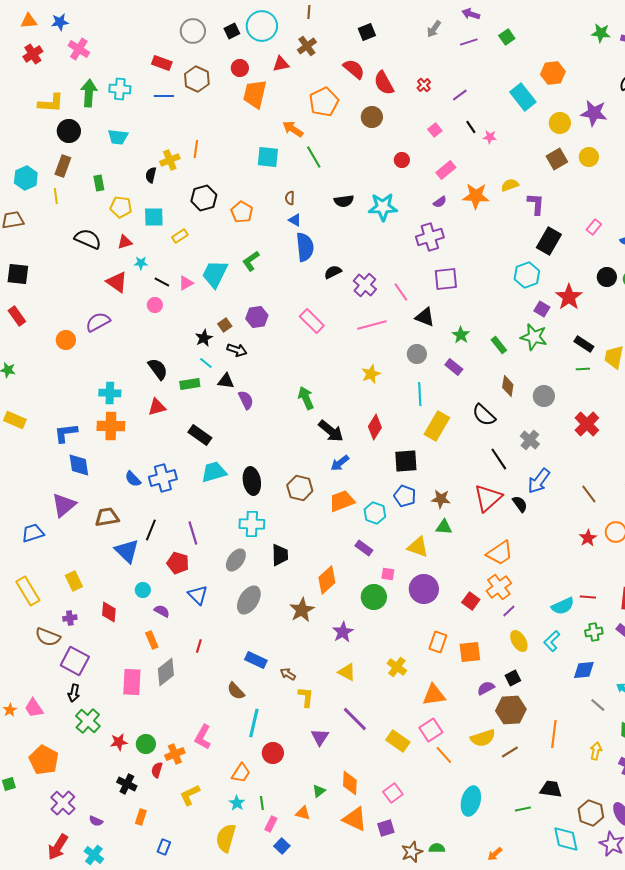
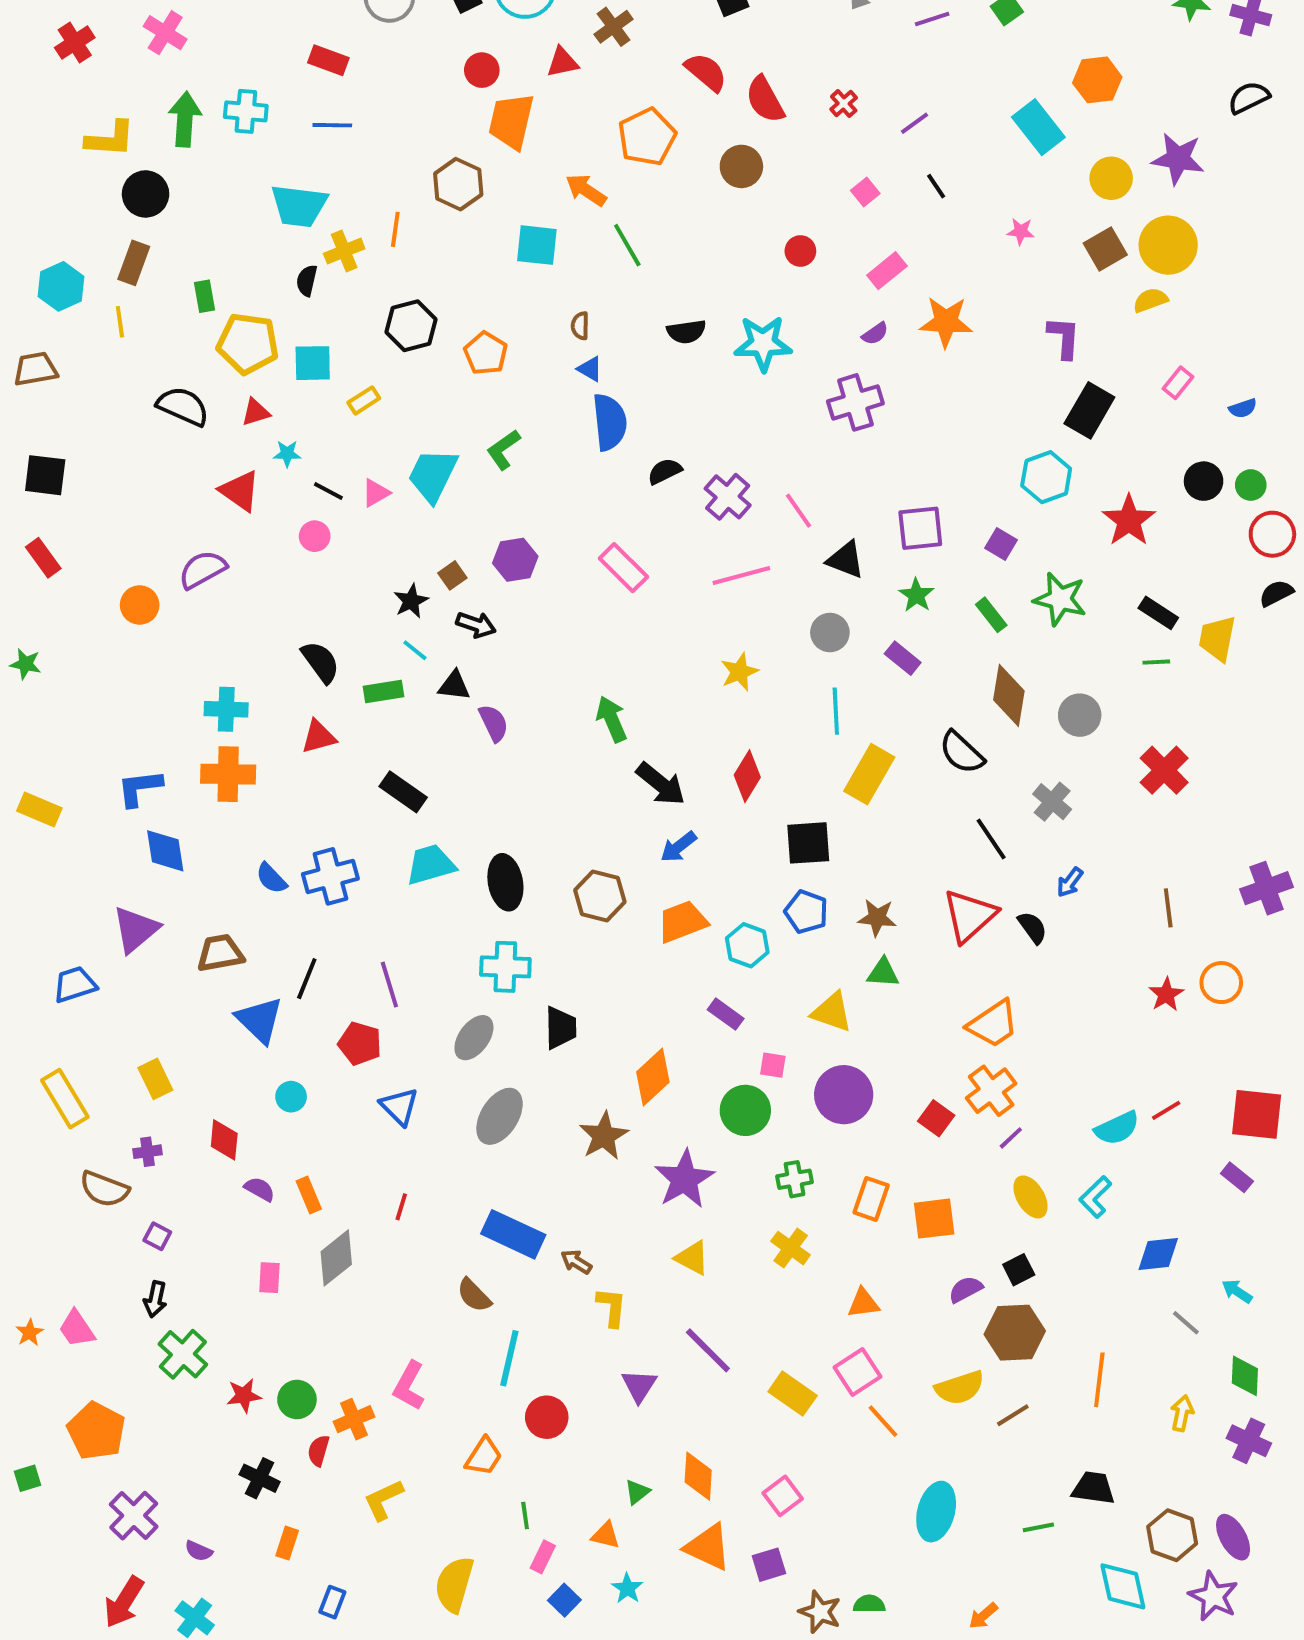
brown hexagon: (197, 79) -> (458, 184), moved
cyan trapezoid: (118, 137) -> (299, 206), moved, size x1.4
pink star: (490, 137) -> (1021, 231), moved
yellow circle: (589, 157) -> (1168, 245), size x1.5
yellow semicircle: (510, 185) -> (1150, 300), moved
yellow pentagon: (121, 207) -> (248, 343), size x1.4
purple square: (446, 279) -> (920, 528), moved
purple square: (542, 309) -> (1001, 544), moved
brown diamond: (508, 386) -> (1009, 695), size x1.4
yellow rectangle: (15, 420) -> (39, 810), moved
blue arrow: (539, 481) -> (1070, 882), size x0.6
brown line: (589, 494) -> (1168, 908), turned 30
red line: (588, 597) -> (1166, 1110), turned -35
purple semicircle: (162, 611) -> (260, 1189), moved
purple star: (343, 632) -> (684, 1179), size x1.4
green cross: (594, 632) -> (794, 1179), moved
blue rectangle: (256, 660) -> (513, 1234), size x1.4
purple square: (75, 661) -> (157, 1236), size x0.5
pink rectangle: (132, 682) -> (269, 1278), size x0.6
orange triangle: (434, 695) -> (863, 1303), size x0.7
cyan star: (237, 803) -> (627, 1588), moved
brown star: (412, 852) -> (820, 1612), turned -30

